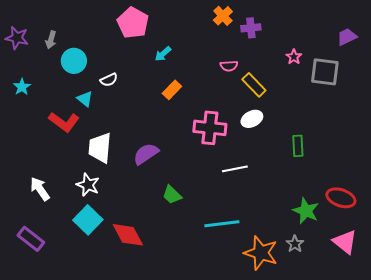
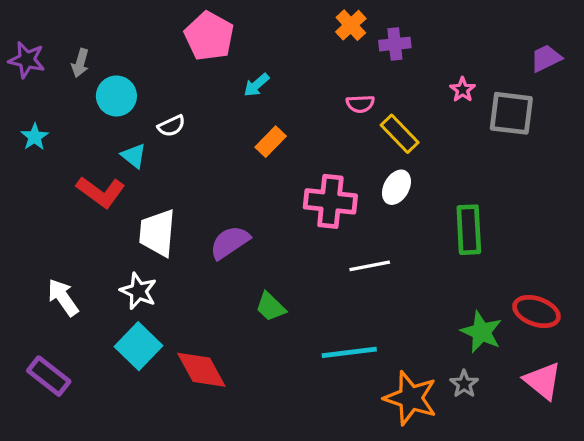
white ellipse: (252, 119) -> (396, 187), turned -35
green rectangle: (298, 146) -> (469, 230), size x1.4

